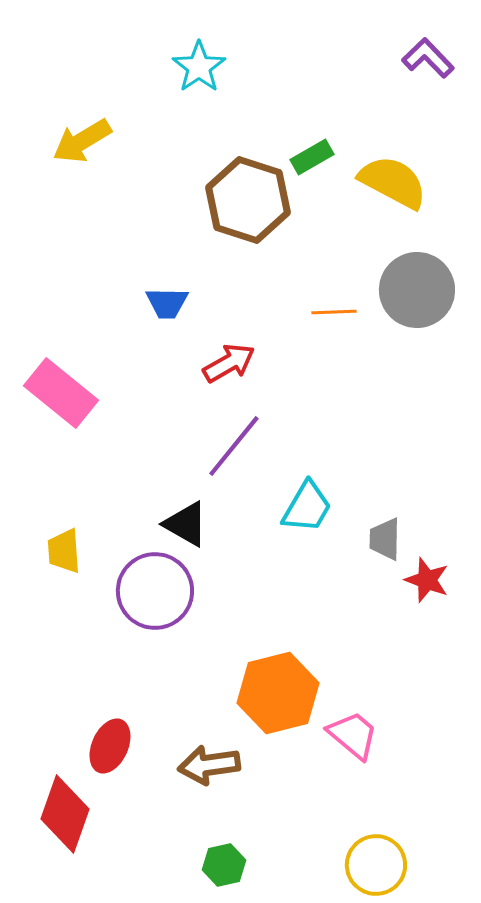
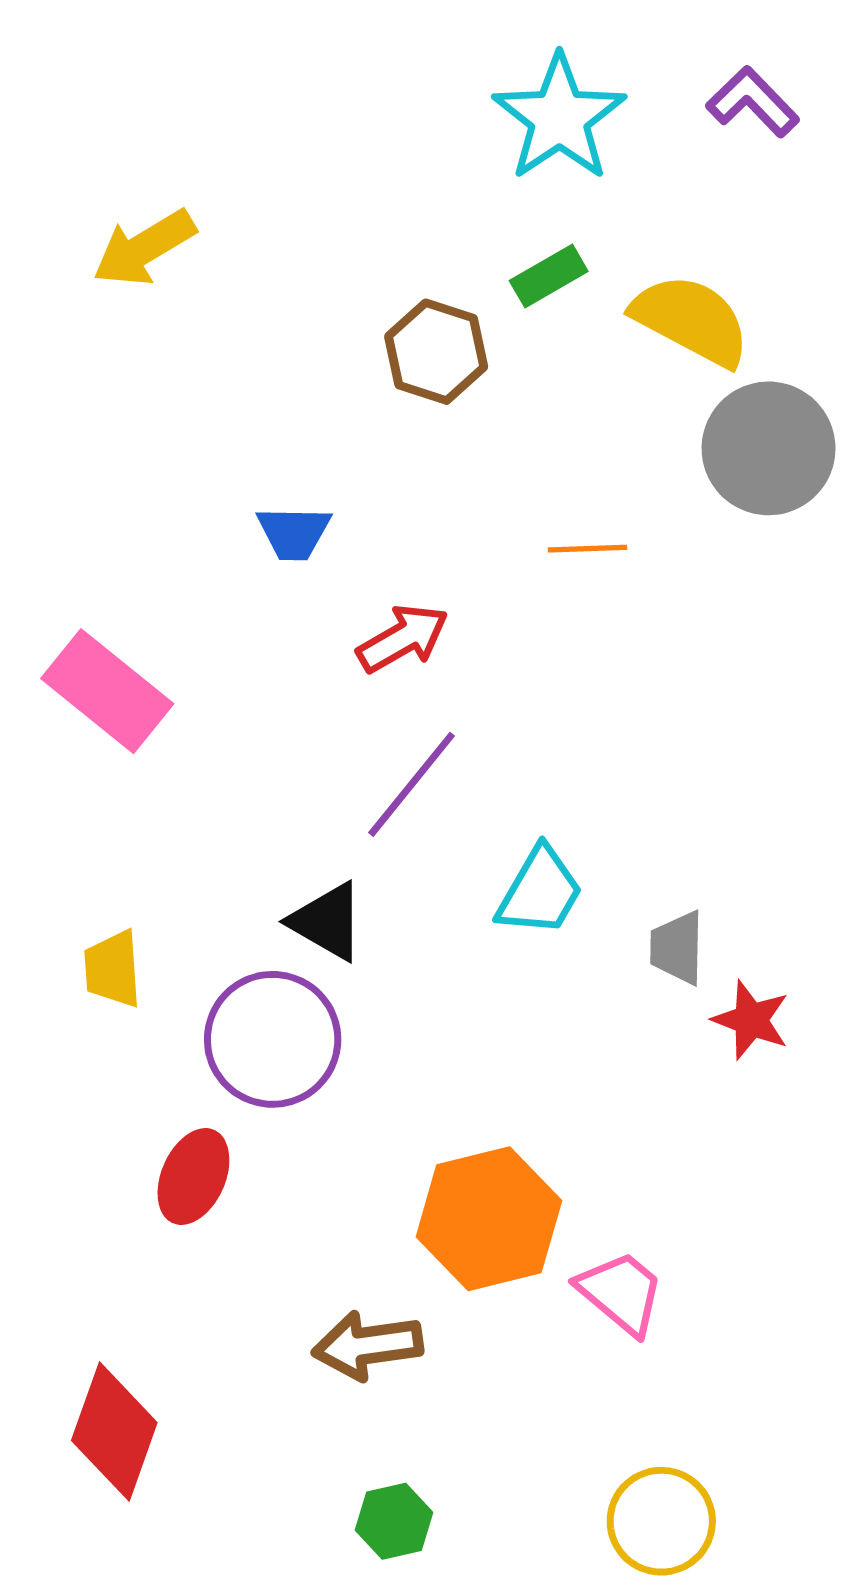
cyan star: (199, 67) -> (559, 118), moved, size x1.4
brown hexagon: (248, 200) -> (436, 352), size x0.7
gray circle: (417, 290) -> (769, 448), moved
red ellipse: (110, 746) -> (193, 1177), moved

